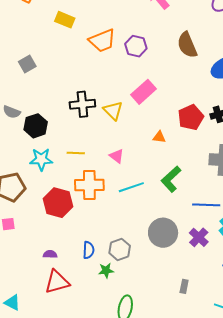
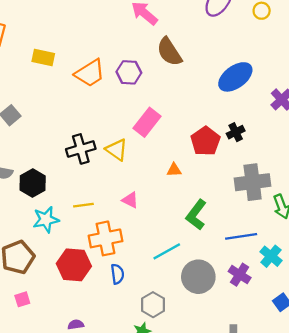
brown semicircle: (187, 45) -> (169, 52), moved
cyan line: (131, 187) -> (167, 251), moved
blue semicircle: (88, 250) -> (117, 274), moved

